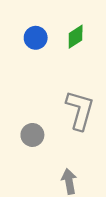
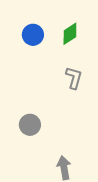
gray L-shape: (80, 110) -> (74, 78), moved, size x0.6

